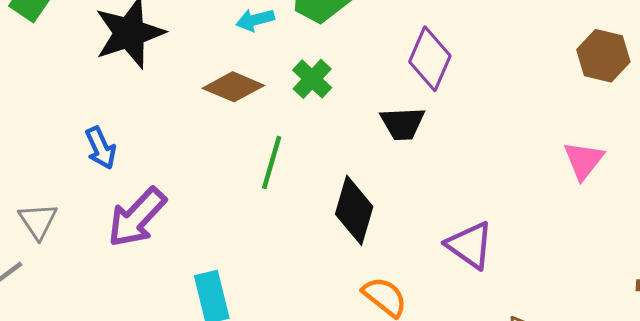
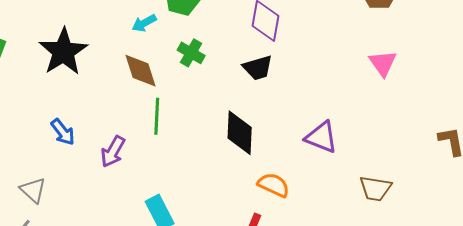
brown diamond: (233, 87) -> (140, 71), turned 63
green line: (272, 163) -> (157, 116), moved
purple arrow: (137, 217) -> (113, 152), moved, size x0.7

